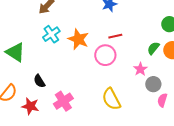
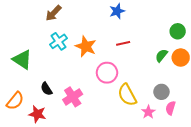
pink circle: (105, 55) -> (107, 73), moved
pink star: (140, 69) -> (148, 112), moved
yellow semicircle: (111, 99) -> (127, 95), moved
pink cross: (63, 101) -> (73, 97), moved

